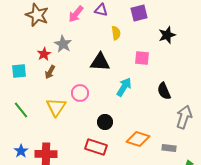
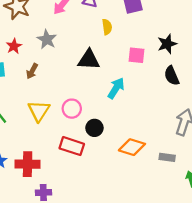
black star: (167, 35) -> (167, 44), moved
red star: (44, 54) -> (14, 46), moved
black semicircle: (164, 91) -> (172, 76), moved
pink circle: (80, 93) -> (72, 109), moved
red rectangle: (96, 147) -> (72, 146), moved

